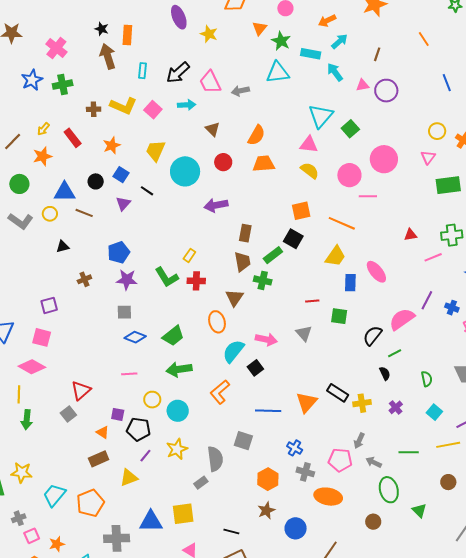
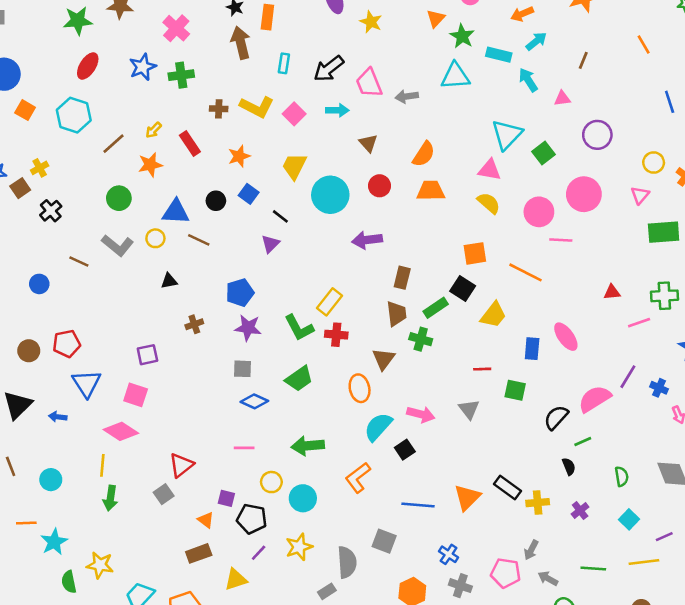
purple circle: (386, 91) -> (597, 135), moved
purple triangle: (123, 204) -> (270, 244), moved
yellow rectangle: (189, 255) -> (330, 302), size x1.5
yellow trapezoid: (335, 256) -> (493, 315), moved
green trapezoid: (173, 336) -> (299, 379), moved

